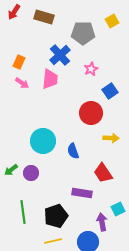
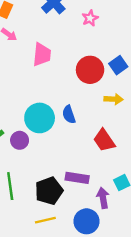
pink trapezoid: (50, 79) -> (42, 55), moved
blue square: (110, 91) -> (118, 65), moved
cyan circle: (43, 141) -> (40, 118), moved
purple rectangle: (82, 193) -> (77, 178), moved

